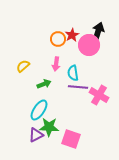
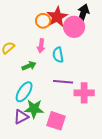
red star: (72, 35) -> (57, 17), size x1.5
purple line: (78, 87) -> (63, 82), moved
pink cross: (99, 95) -> (84, 93), moved, turned -30

